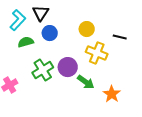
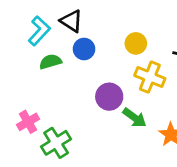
black triangle: (41, 13) -> (71, 21), turned -30
green cross: (43, 70) -> (56, 143), moved

